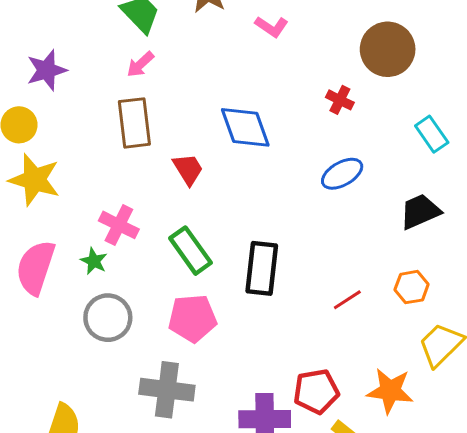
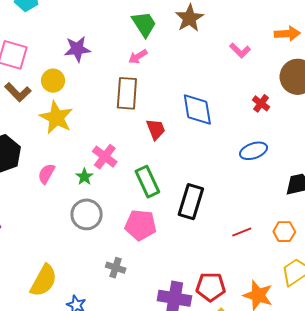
pink L-shape: (272, 27) -> (240, 50), moved
pink semicircle: (36, 267) -> (46, 174), size x0.6
gray cross: (167, 390) -> (116, 268), size x0.6

